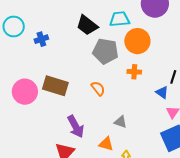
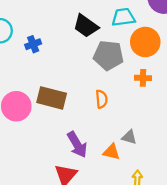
orange semicircle: (98, 88) -> (102, 99), turned 35
orange triangle: (106, 144) -> (112, 152), moved

